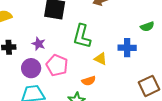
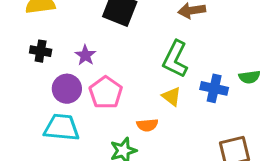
green semicircle: (147, 27) -> (249, 77), moved
green L-shape: (82, 36) -> (175, 59), moved

